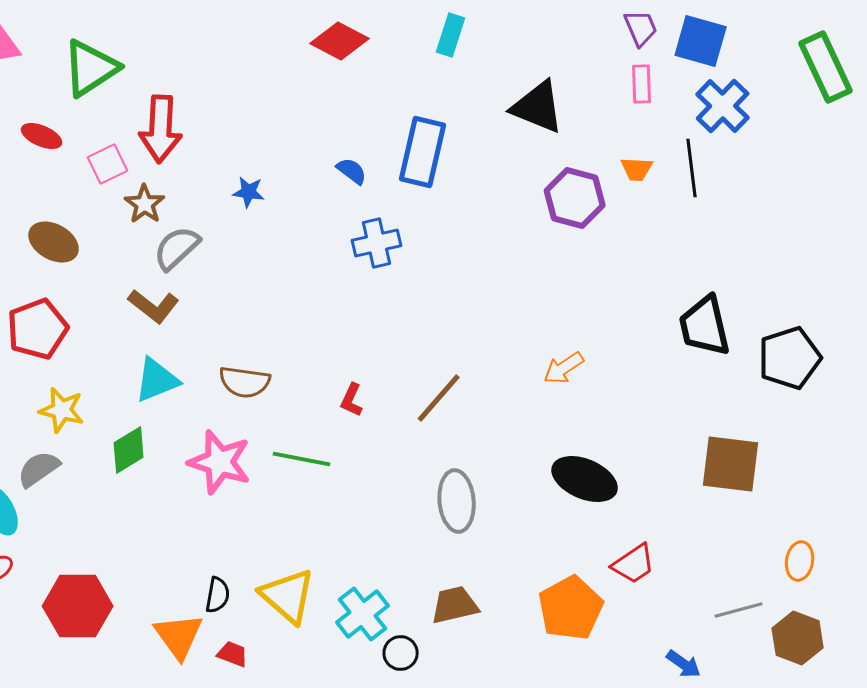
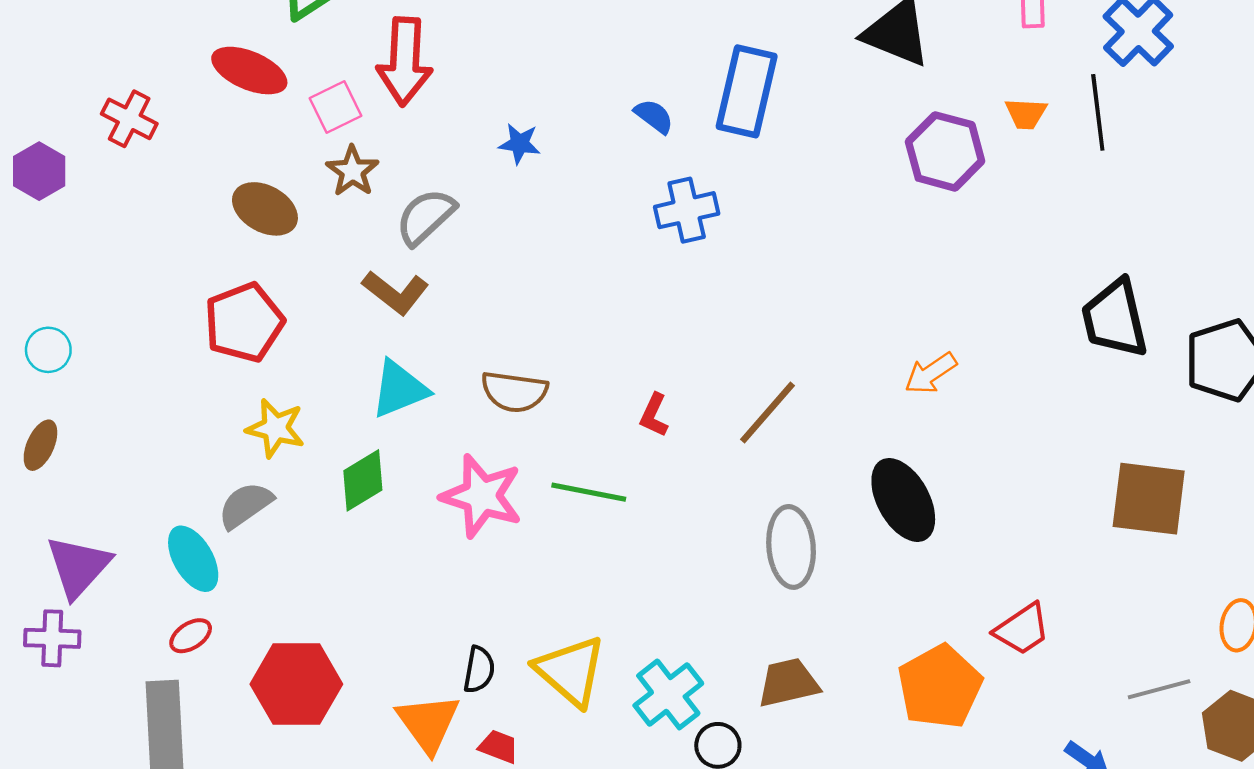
red ellipse: (42, 136) -> (249, 71), size x1.4
brown star: (145, 204) -> (352, 171), moved
black ellipse: (585, 479) -> (903, 500), moved, turned 38

